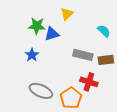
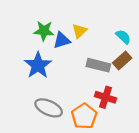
yellow triangle: (67, 14) -> (79, 31), moved
blue star: (32, 55) -> (38, 65), size x1.6
brown rectangle: (106, 60) -> (122, 60), moved, turned -35

